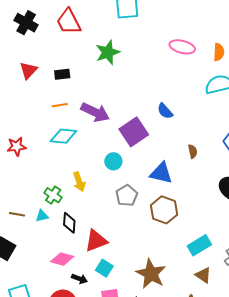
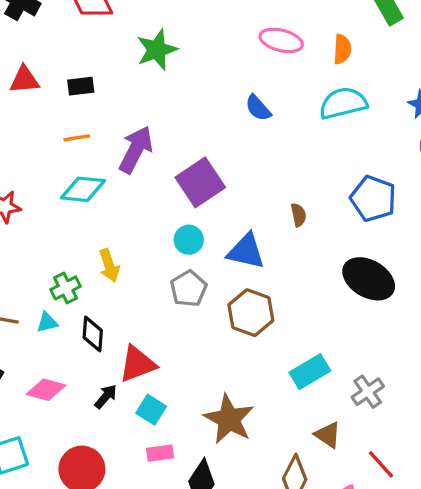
red triangle: (28, 70) -> (24, 80), turned 42
blue semicircle: (165, 111) -> (258, 108), moved
purple arrow: (95, 112) -> (136, 150), turned -88
cyan circle: (113, 161) -> (189, 240), moved
green cross: (53, 195) -> (66, 288), turned 30
pink diamond: (62, 259) -> (46, 390), moved
brown triangle: (203, 275) -> (328, 435), moved
black arrow: (80, 279) -> (106, 397), moved, turned -70

